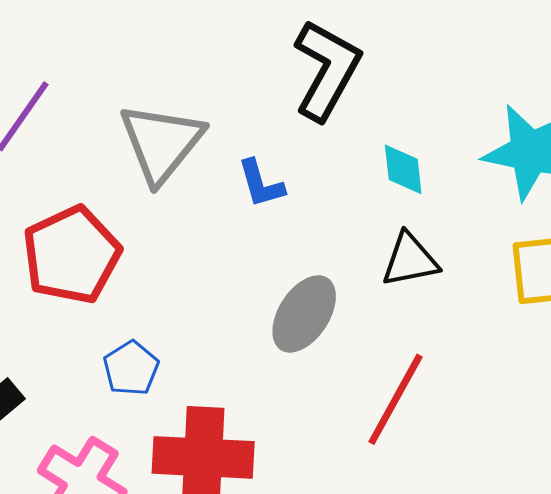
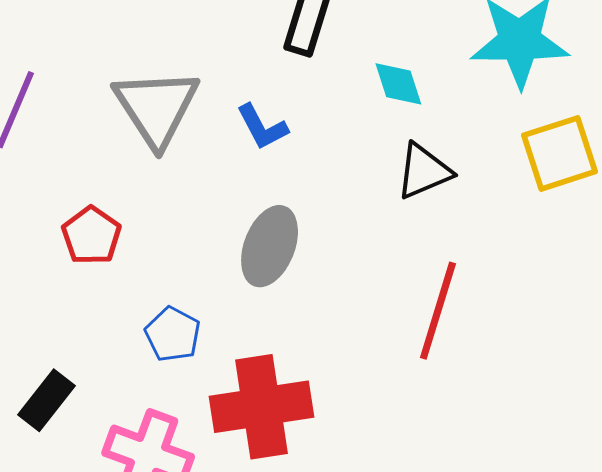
red pentagon: (72, 255) -> (91, 236), size x0.6
gray ellipse: (304, 314) -> (270, 246), moved

